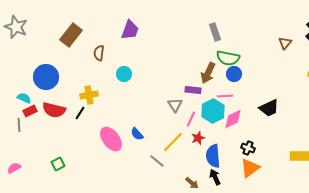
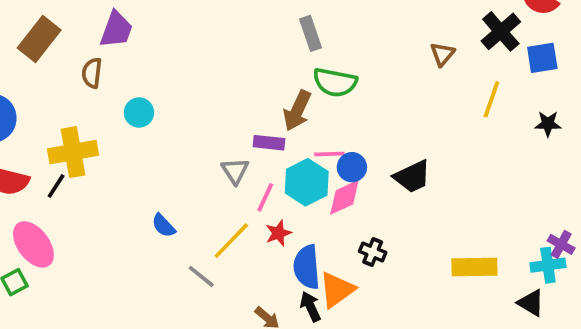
purple trapezoid: (130, 30) -> (116, 30), moved
blue circle: (234, 74) -> (352, 167), moved
yellow cross: (89, 95) -> (73, 152), size x1.4
pink ellipse: (111, 139) -> (33, 244), moved
orange triangle: (250, 168) -> (337, 290), moved

